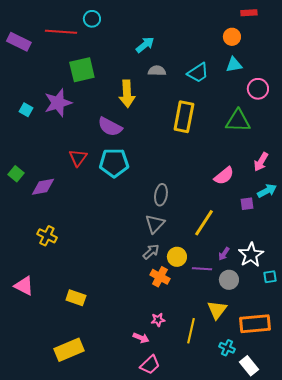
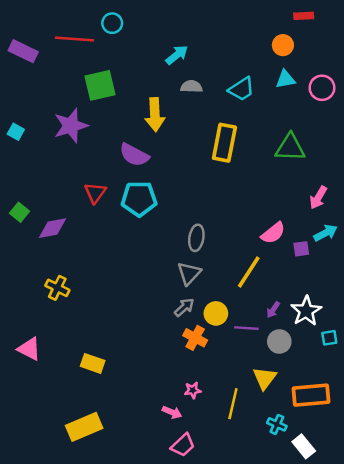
pink circle: (258, 89) -> (322, 88), moved
cyan square: (26, 110) -> (16, 132), moved
pink semicircle: (224, 176) -> (273, 233), moved

